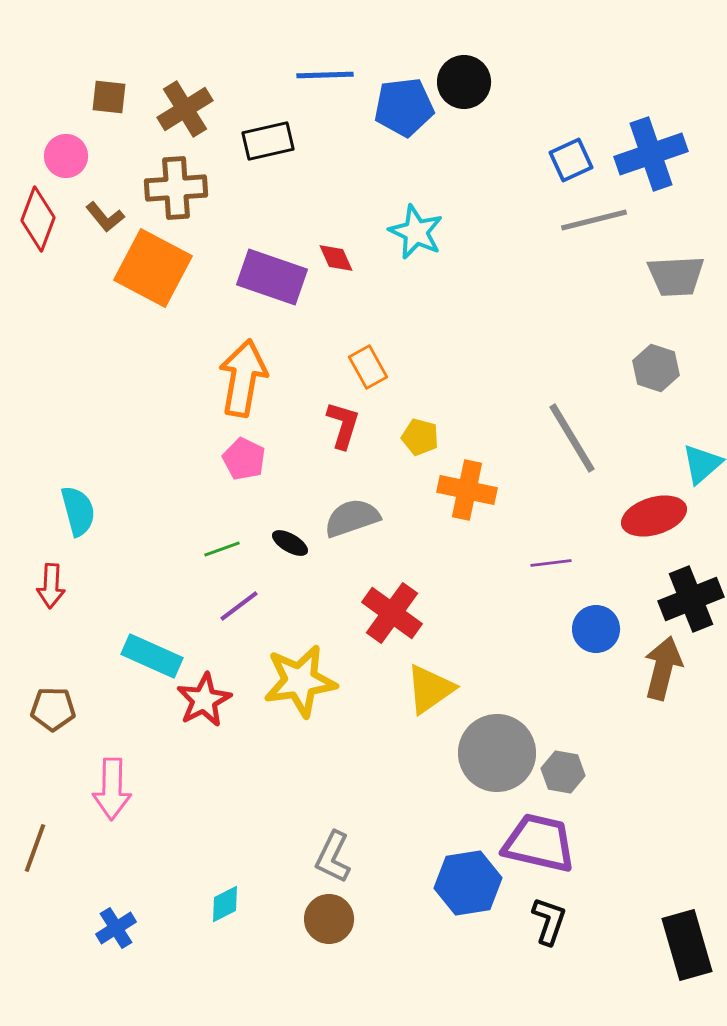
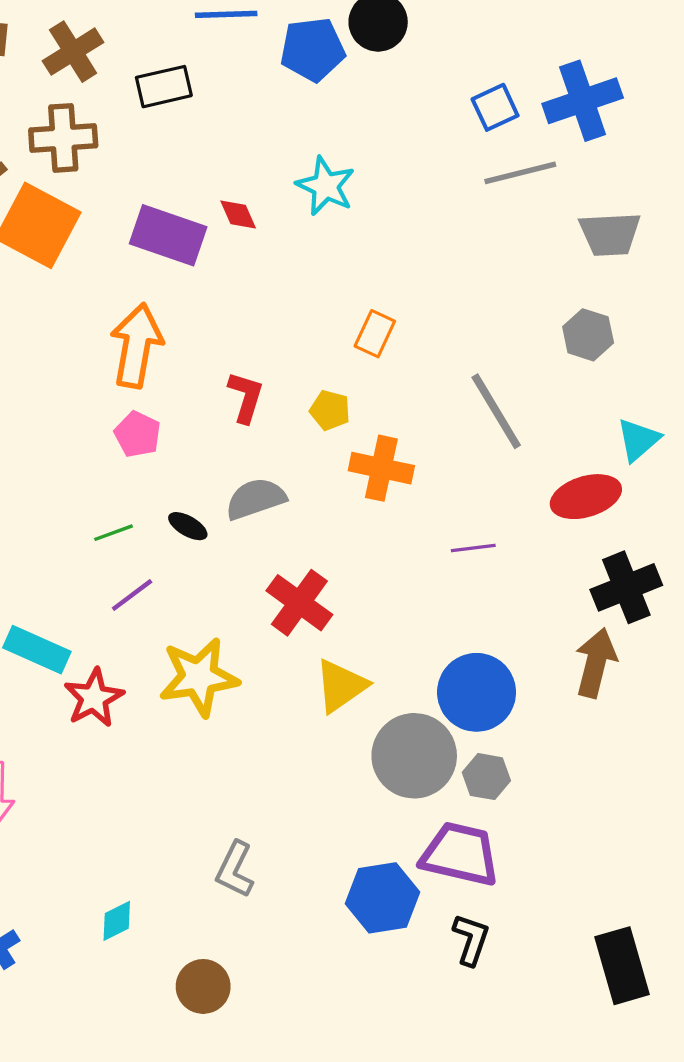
orange rectangle: (368, 367) -> (375, 334), moved, turned 54
blue circle: (596, 629) -> (477, 692), moved, size x1.5
brown circle: (329, 919) -> (203, 986), moved

